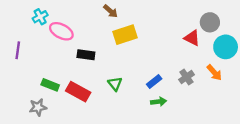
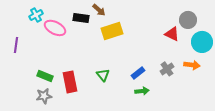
black rectangle: (86, 55) -> (81, 18), moved
orange arrow: (214, 73) -> (192, 65), turned -42
red rectangle: (78, 92) -> (70, 82), turned 50
gray star: (38, 107) -> (44, 96), moved

